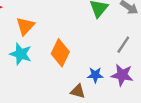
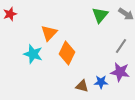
orange triangle: (25, 26) -> (49, 33), moved
blue star: (95, 75) -> (101, 82), moved

